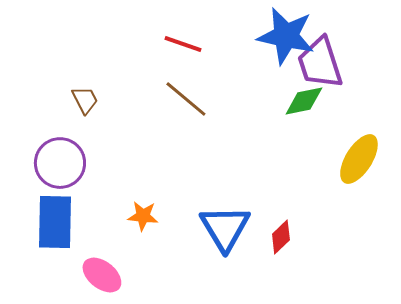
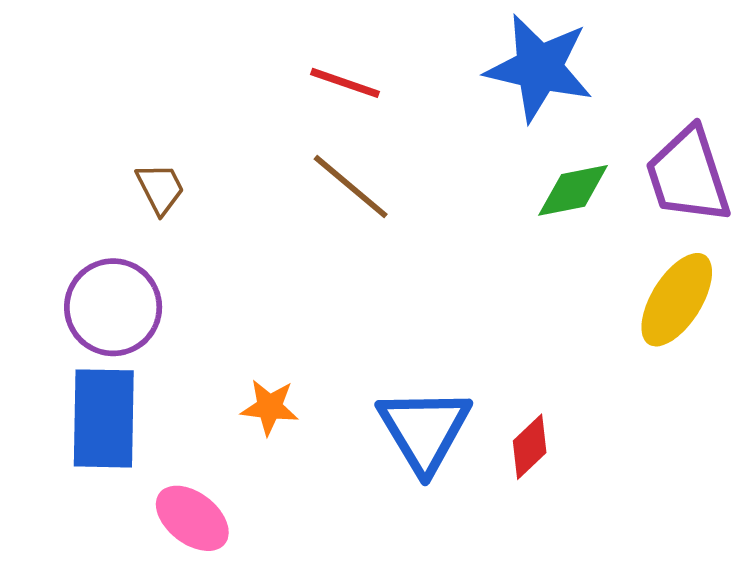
purple trapezoid: (320, 63) -> (688, 175), moved

